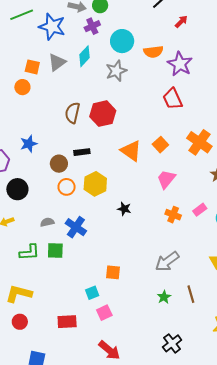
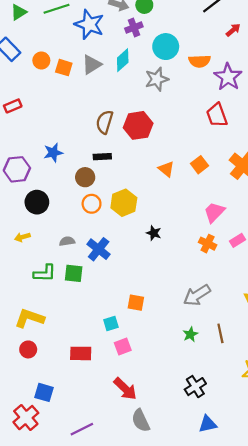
orange circle: (22, 87) -> (41, 60), moved
orange triangle: (131, 151) -> (166, 169), size x0.7
black rectangle: (82, 152) -> (102, 157), moved
pink trapezoid: (166, 179) -> (214, 212), moved

